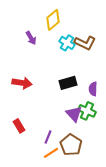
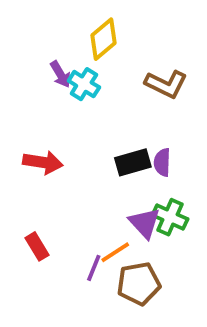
cyan cross: (67, 43) -> (84, 84), moved
purple semicircle: (93, 89) -> (162, 162), moved
brown pentagon: (71, 145) -> (139, 284), turned 30
orange line: (51, 153) -> (115, 252), moved

